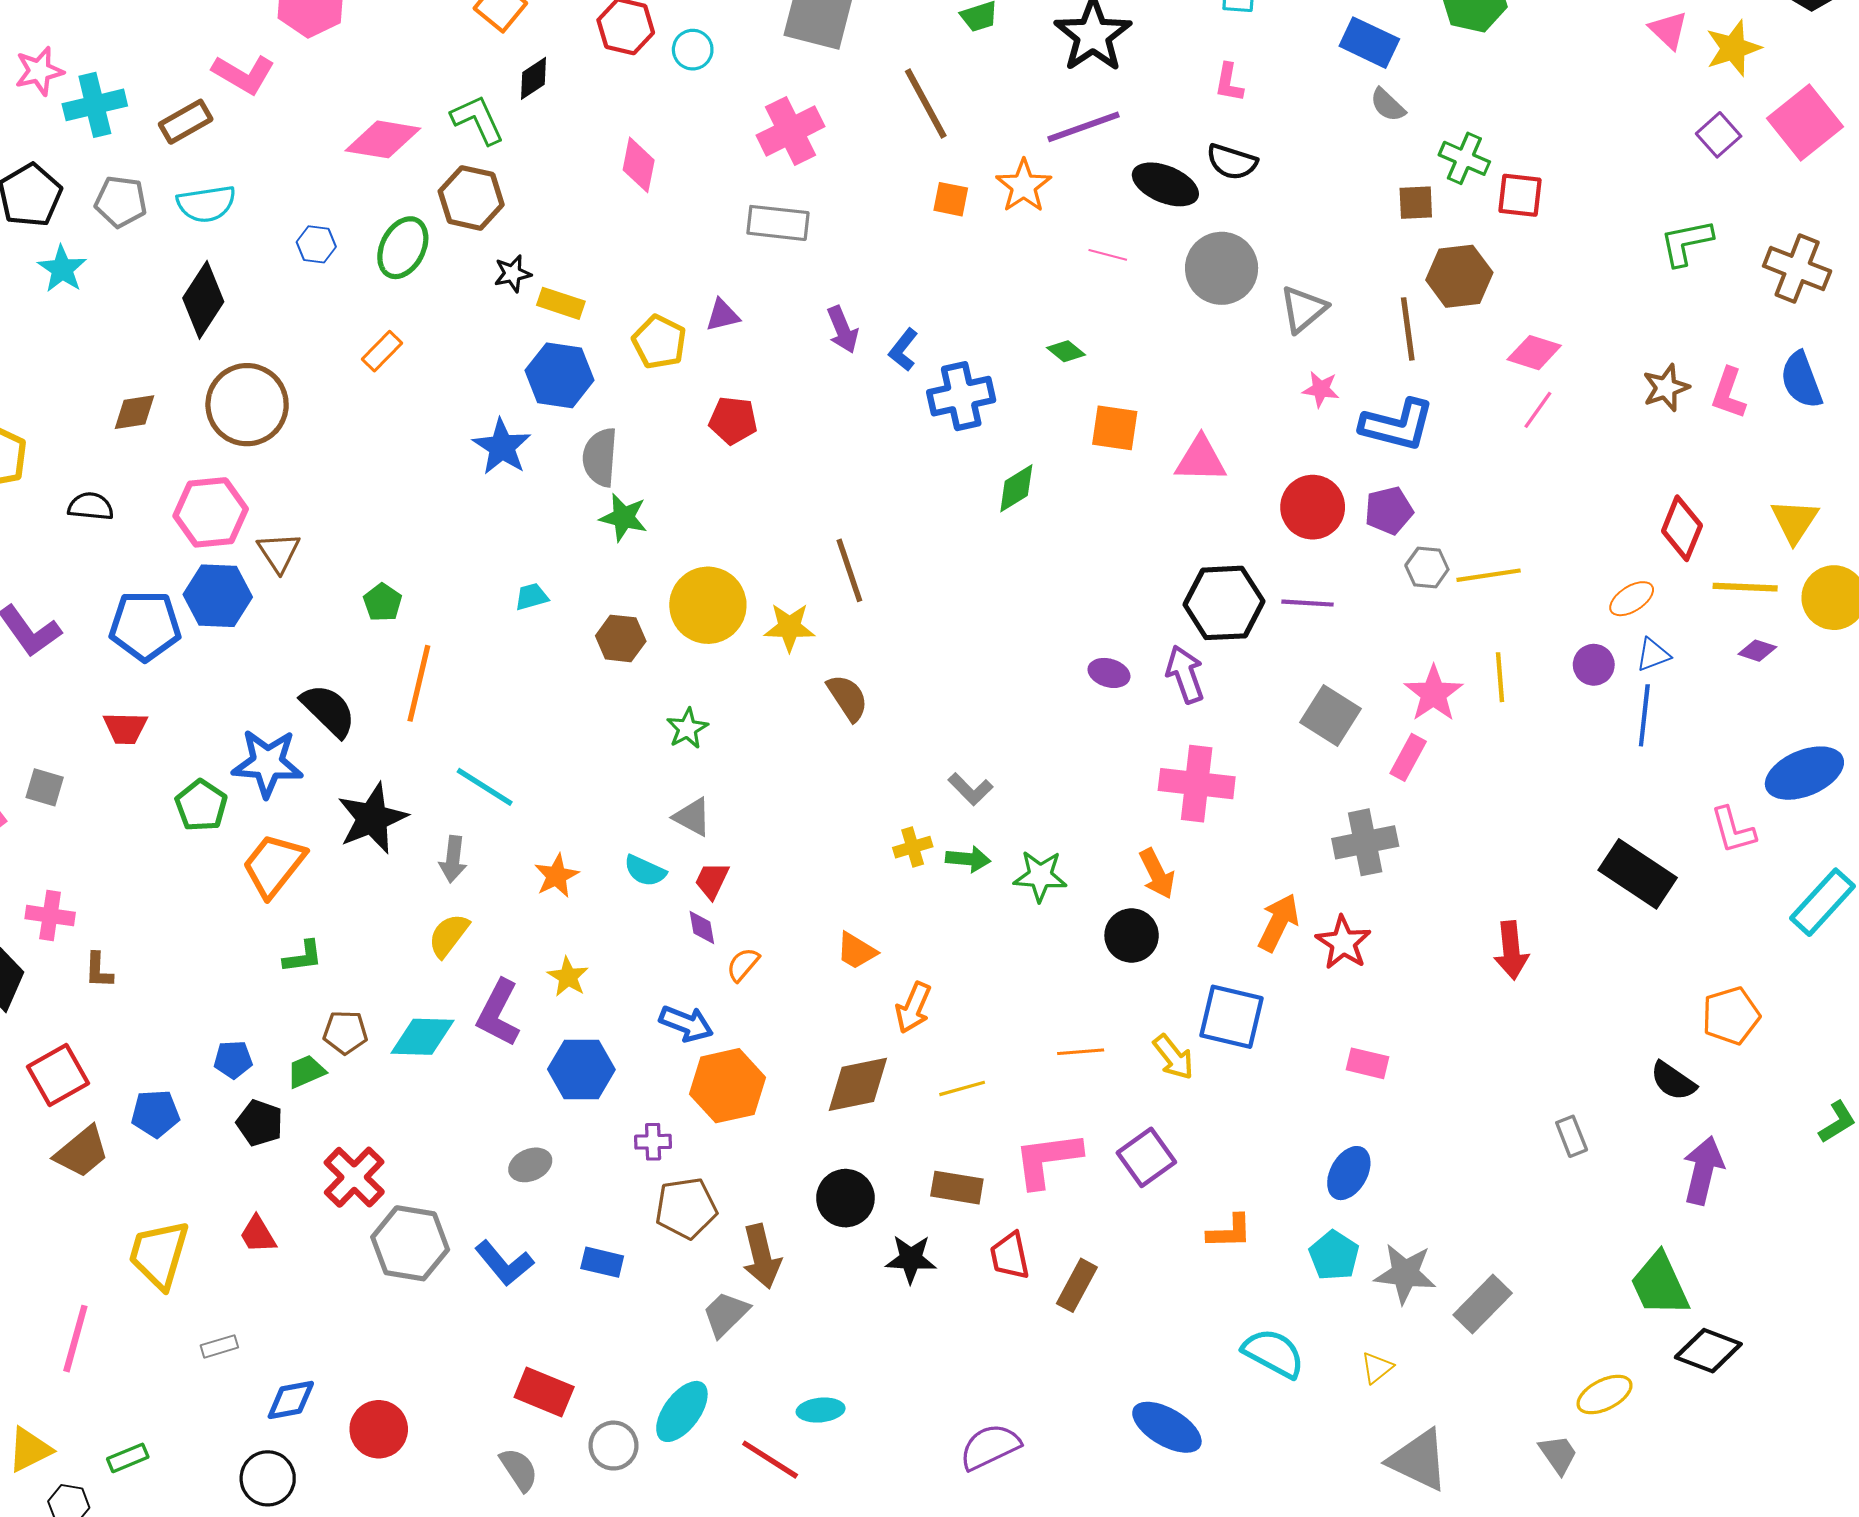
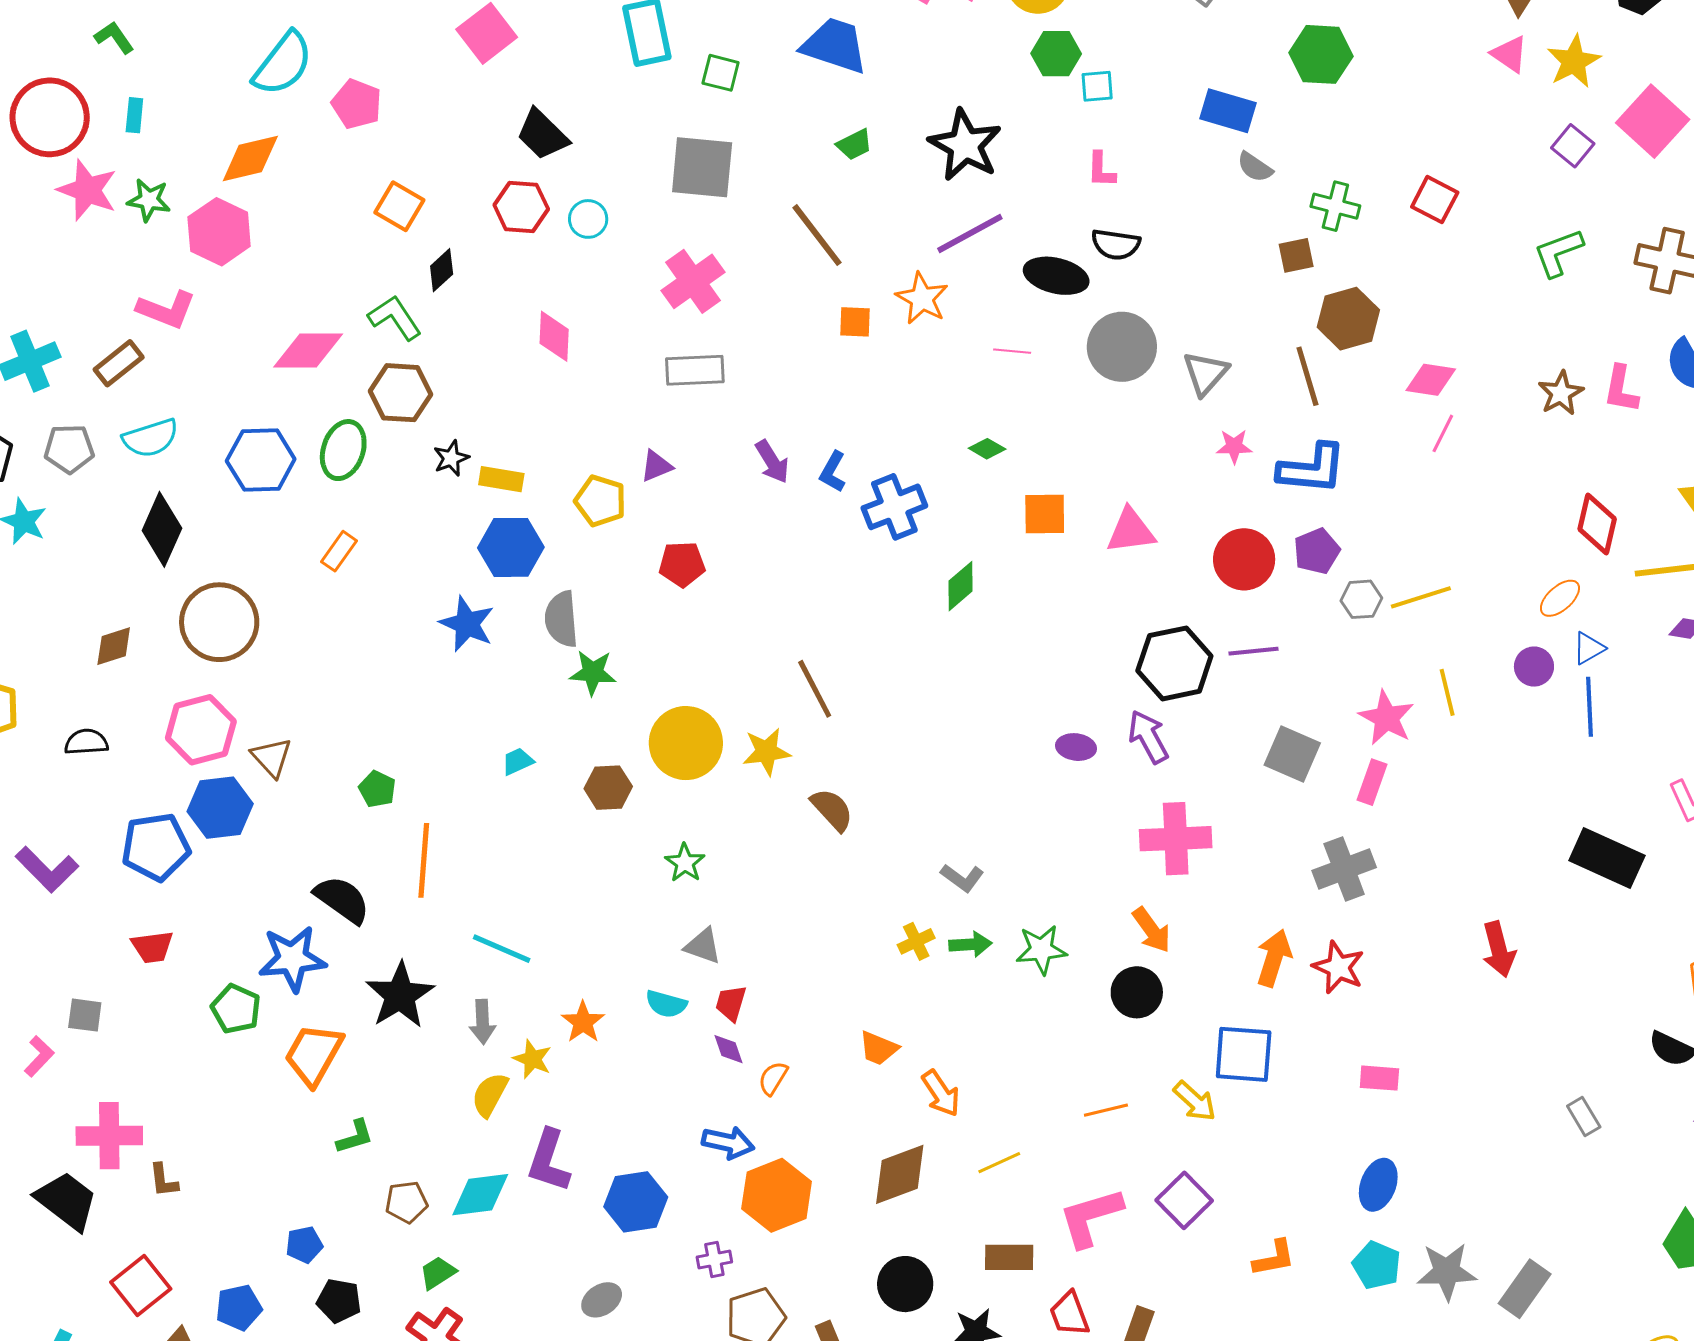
red square: (1520, 195) -> (1435, 200), moved, turned 30
blue hexagon: (316, 244) -> (261, 460), size x1.8
pink cross: (50, 916) -> (109, 1136), size x1.4
yellow star: (568, 977) -> (532, 1059), moved
orange arrow: (913, 1008) -> (941, 1093), turned -48
green trapezoid: (306, 1071) -> (438, 1273), moved

